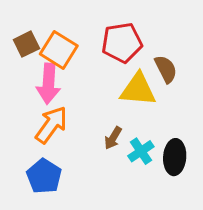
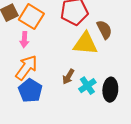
pink arrow: (48, 84) -> (24, 40), size x0.6
blue pentagon: (44, 176) -> (30, 91), moved

